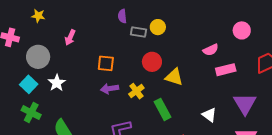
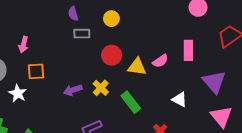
gray rectangle: (139, 32) -> (82, 34), moved
pink semicircle: (211, 50) -> (160, 61), moved
orange square: (106, 63) -> (36, 71), moved
pink rectangle: (226, 70) -> (188, 50), turned -66

